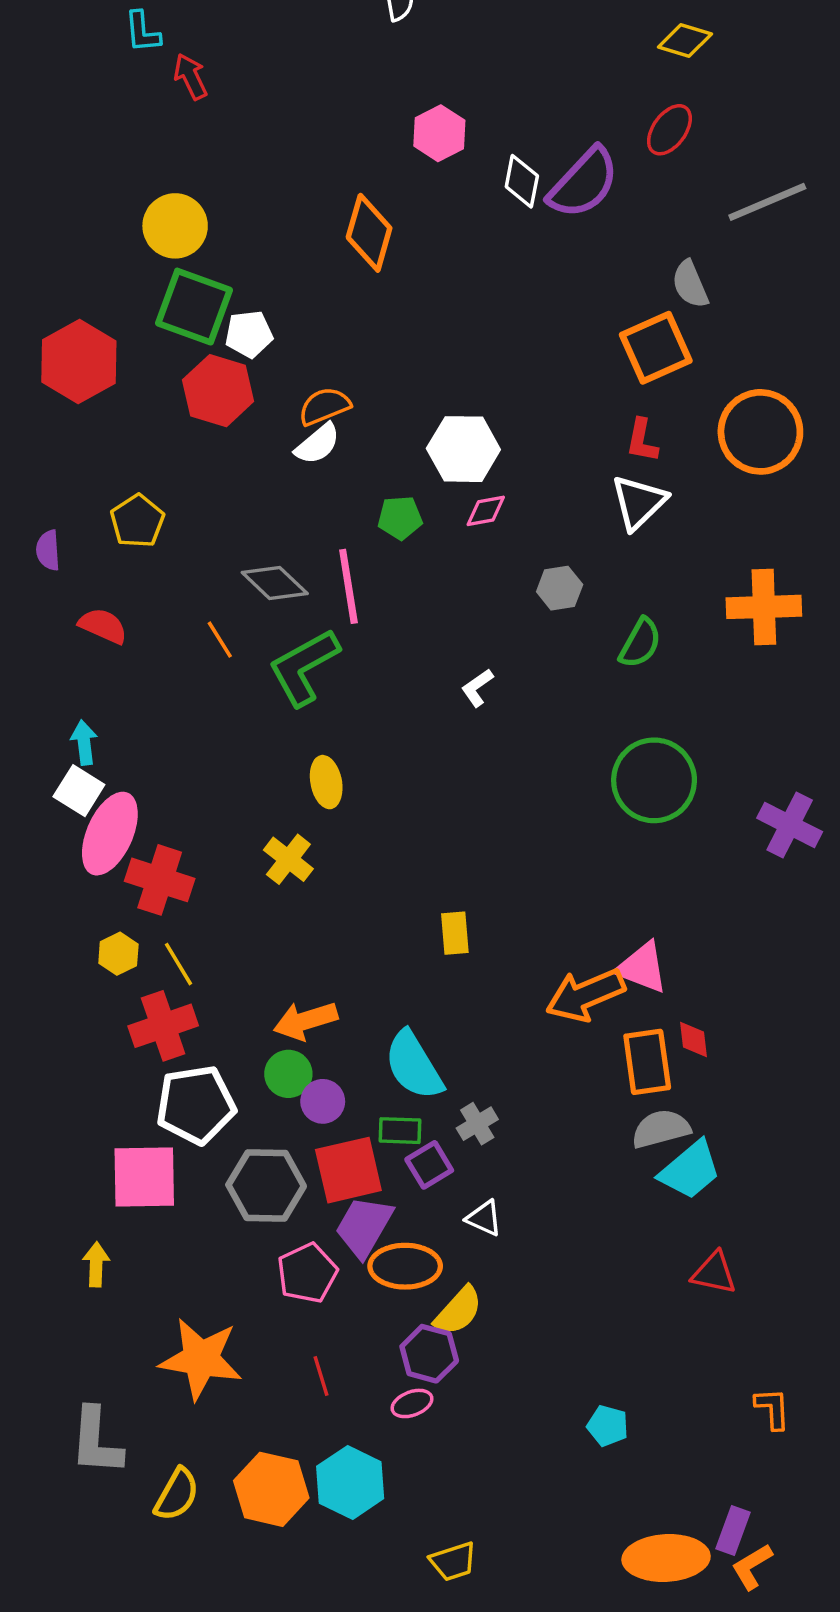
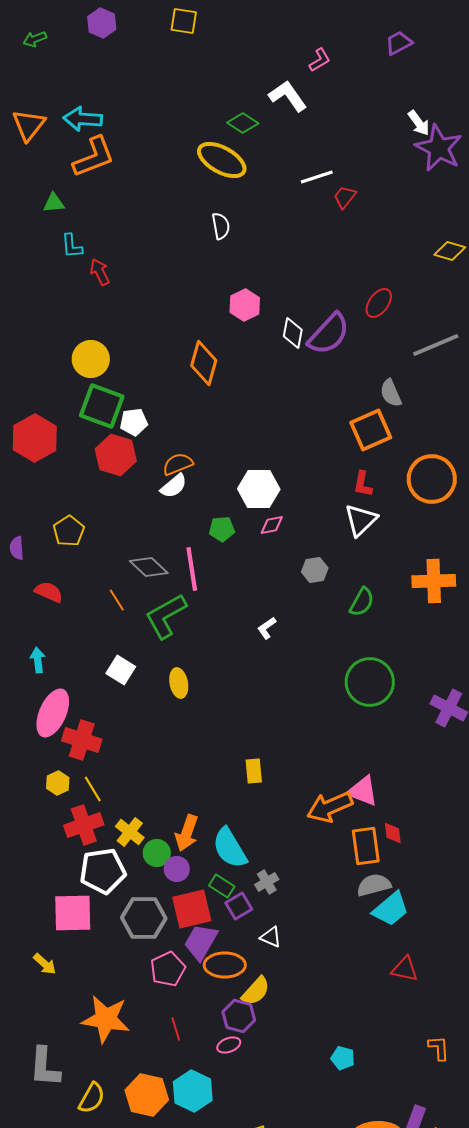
yellow diamond: (685, 40) -> (450, 251), moved
white square: (79, 791) -> (121, 670), moved
yellow cross: (288, 859) -> (130, 832), moved
orange arrow: (306, 1021) -> (187, 833), moved, turned -54
green rectangle: (400, 1131) -> (222, 886), turned 30
yellow arrow: (96, 1264) -> (45, 964), turned 130

